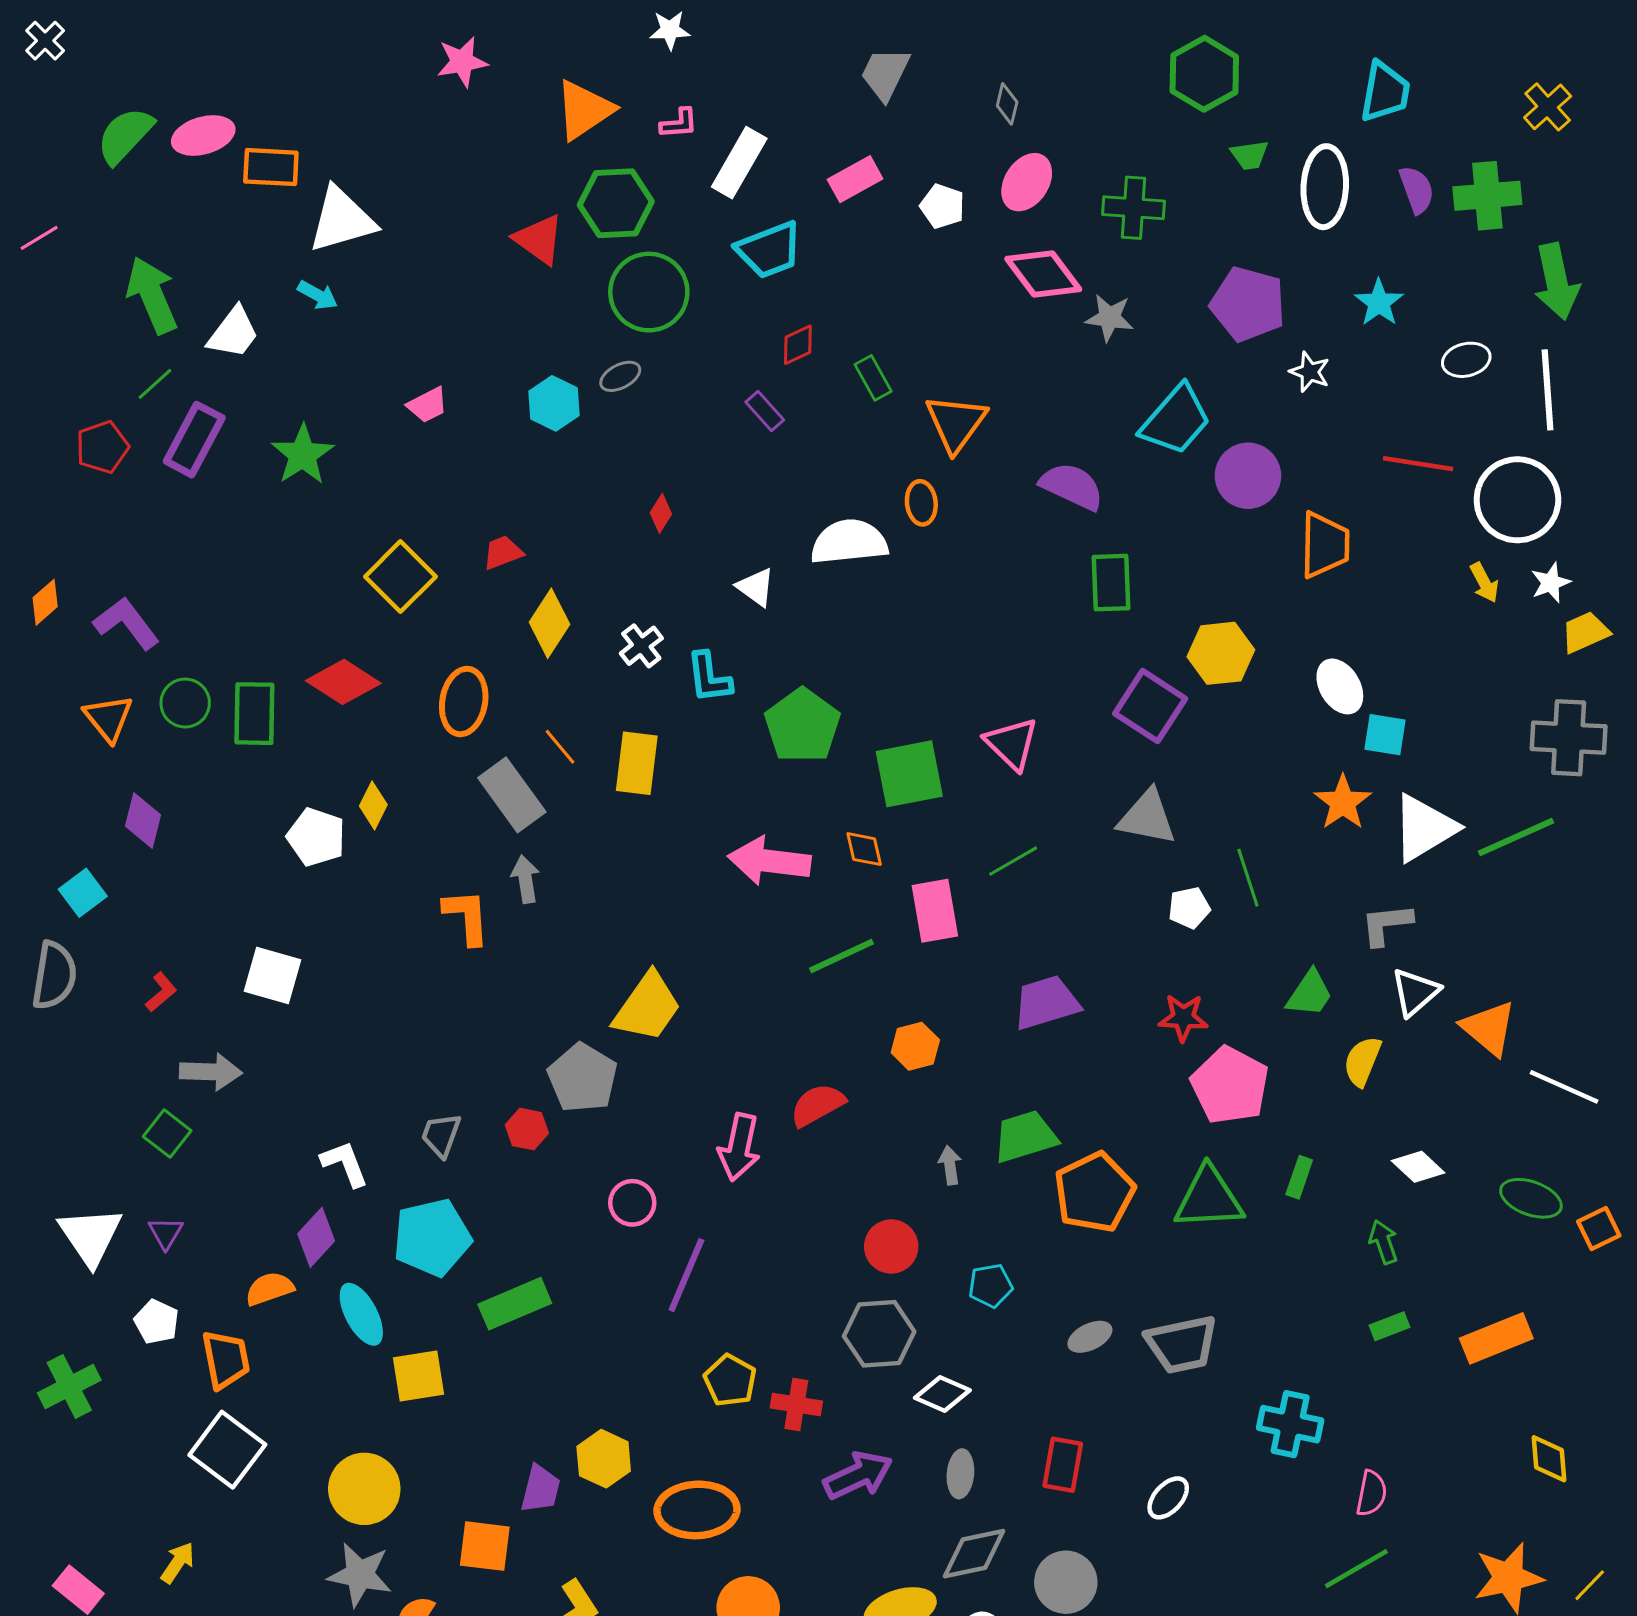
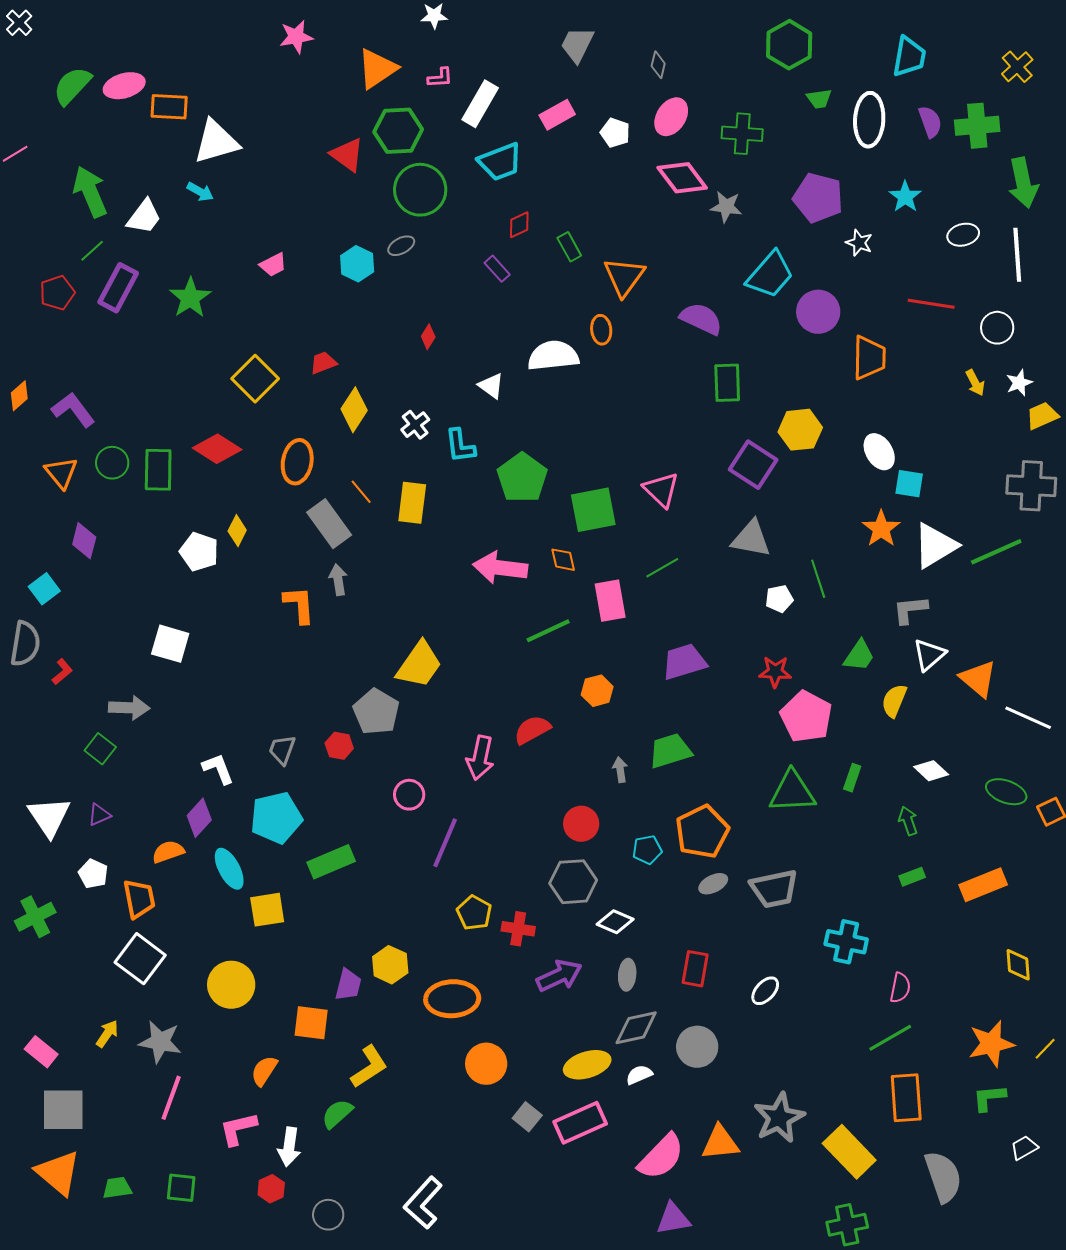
white circle: (1517, 500) -> (997, 328), size x0.6
red L-shape: (161, 992) -> (62, 672), moved
orange pentagon: (1094, 1192) -> (702, 832), moved
purple triangle: (166, 1233) -> (99, 815), turned 35
gray star: (360, 1575) -> (160, 1042), moved

